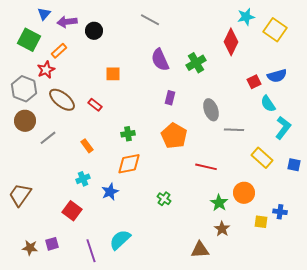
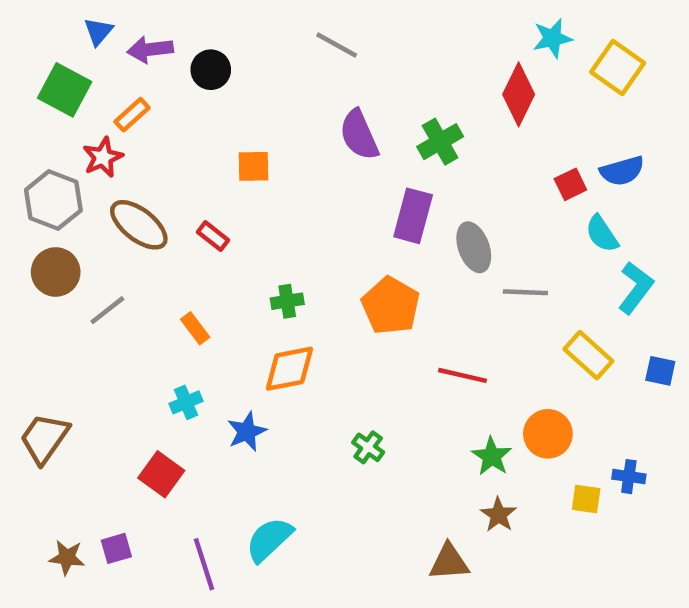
purple rectangle: (170, 98) -> (413, 216), moved, size x1.6

